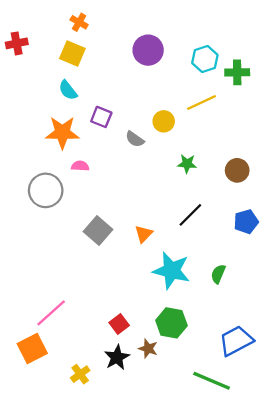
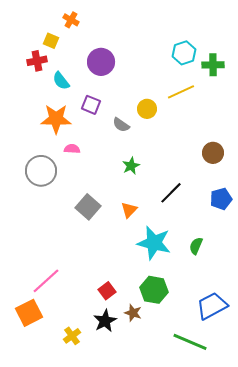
red cross: (17, 43) -> (37, 61), moved
purple circle: (148, 50) -> (101, 62), moved
yellow square: (72, 53) -> (51, 41), moved, size x0.7
green star: (187, 164) -> (131, 166), moved, turned -30

